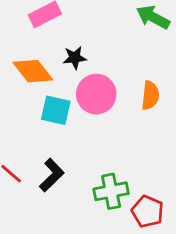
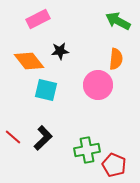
pink circle: (96, 94) -> (98, 85), moved
orange semicircle: (150, 95) -> (116, 59), moved

